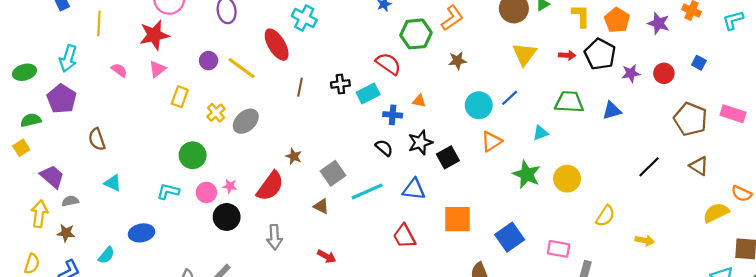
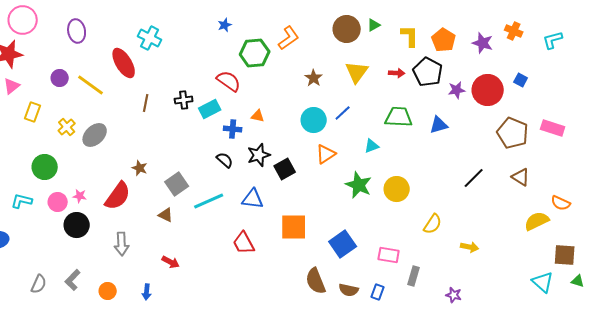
brown star: (457, 61) -> (314, 78), moved, turned -30
red circle: (664, 73) -> (488, 90), size x1.6

